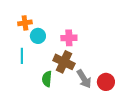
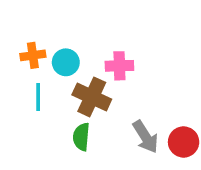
orange cross: (25, 23) -> (33, 55), moved
brown cross: (64, 62) -> (92, 97), moved

